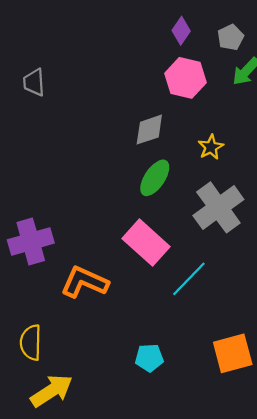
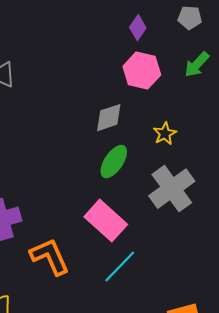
gray pentagon: (231, 37) -> (190, 18), moved, turned 30
cyan line: (189, 279) -> (120, 267), moved
orange L-shape: (85, 282) -> (50, 257), turned 42

